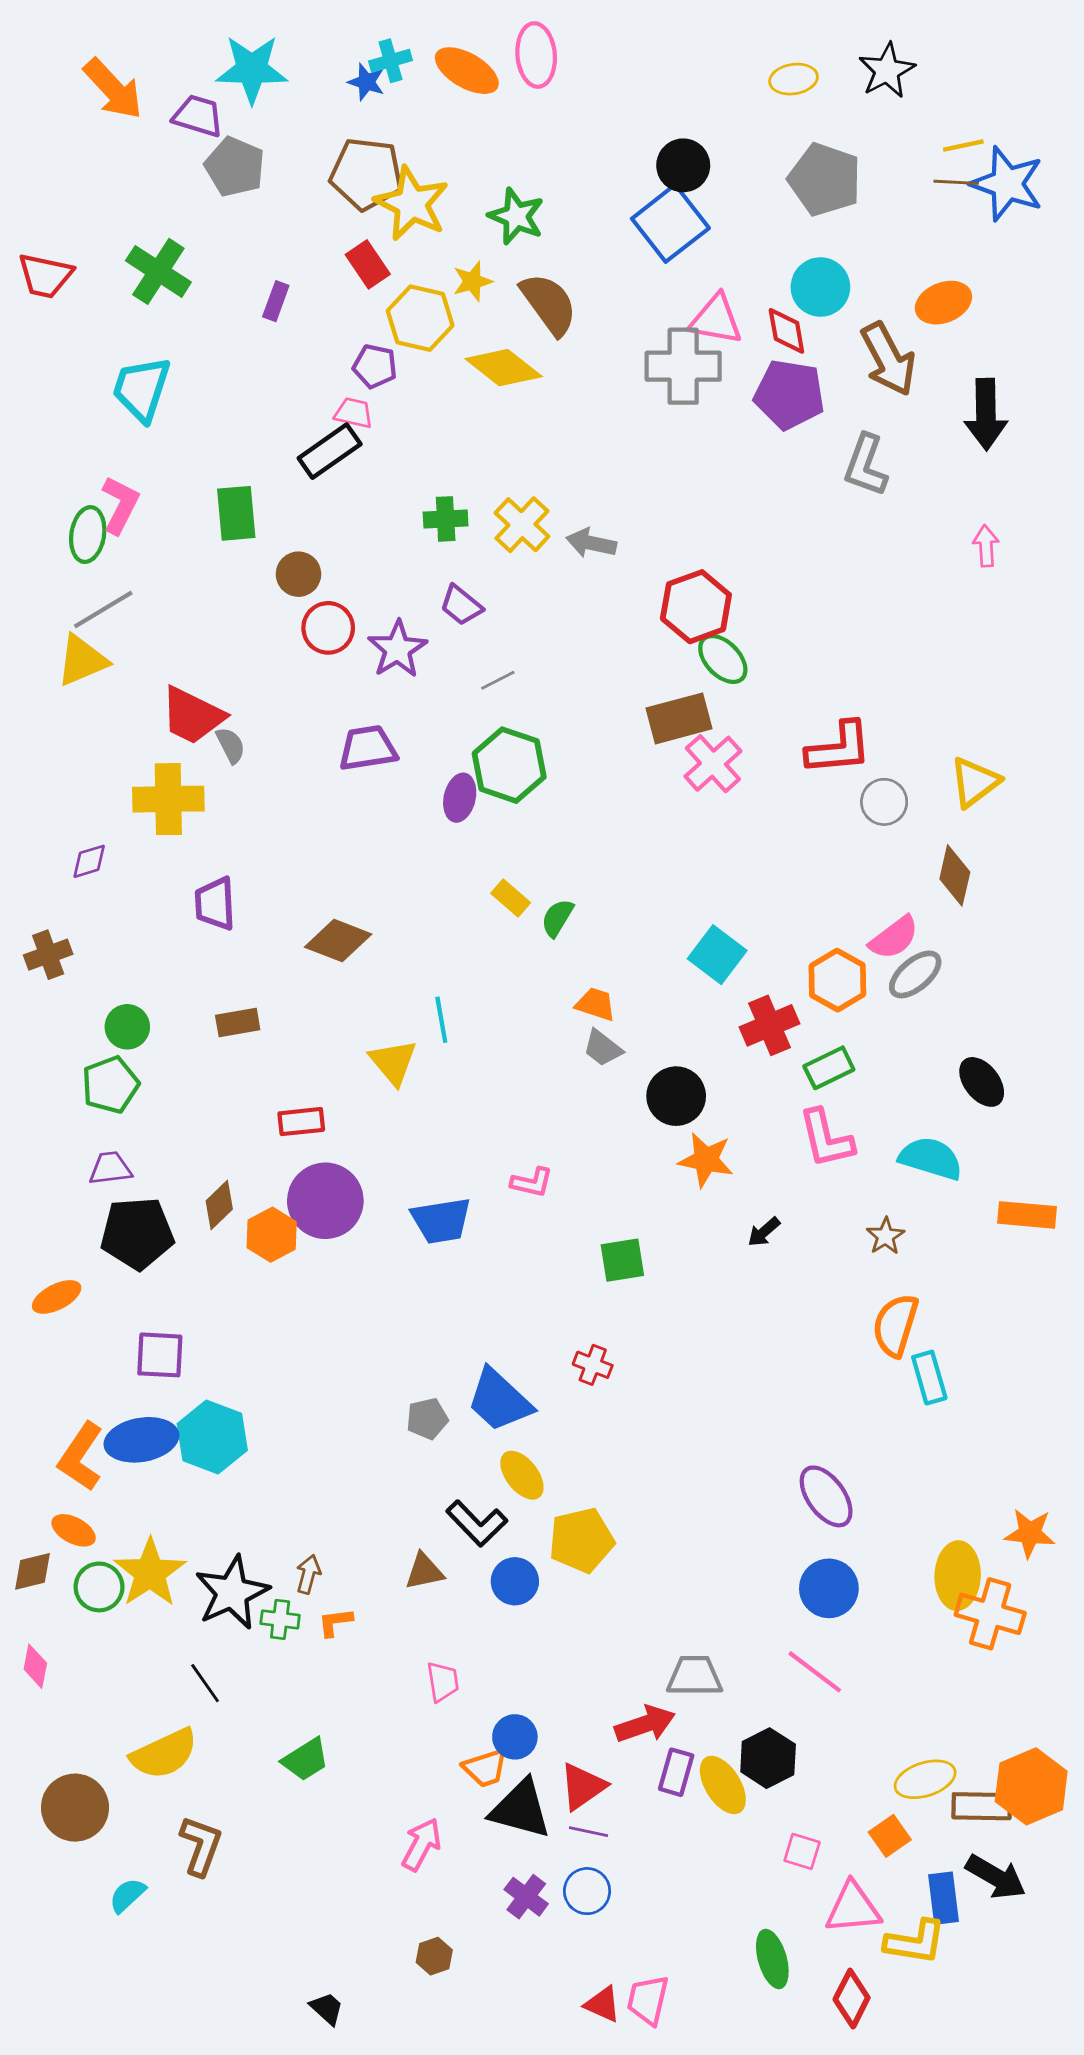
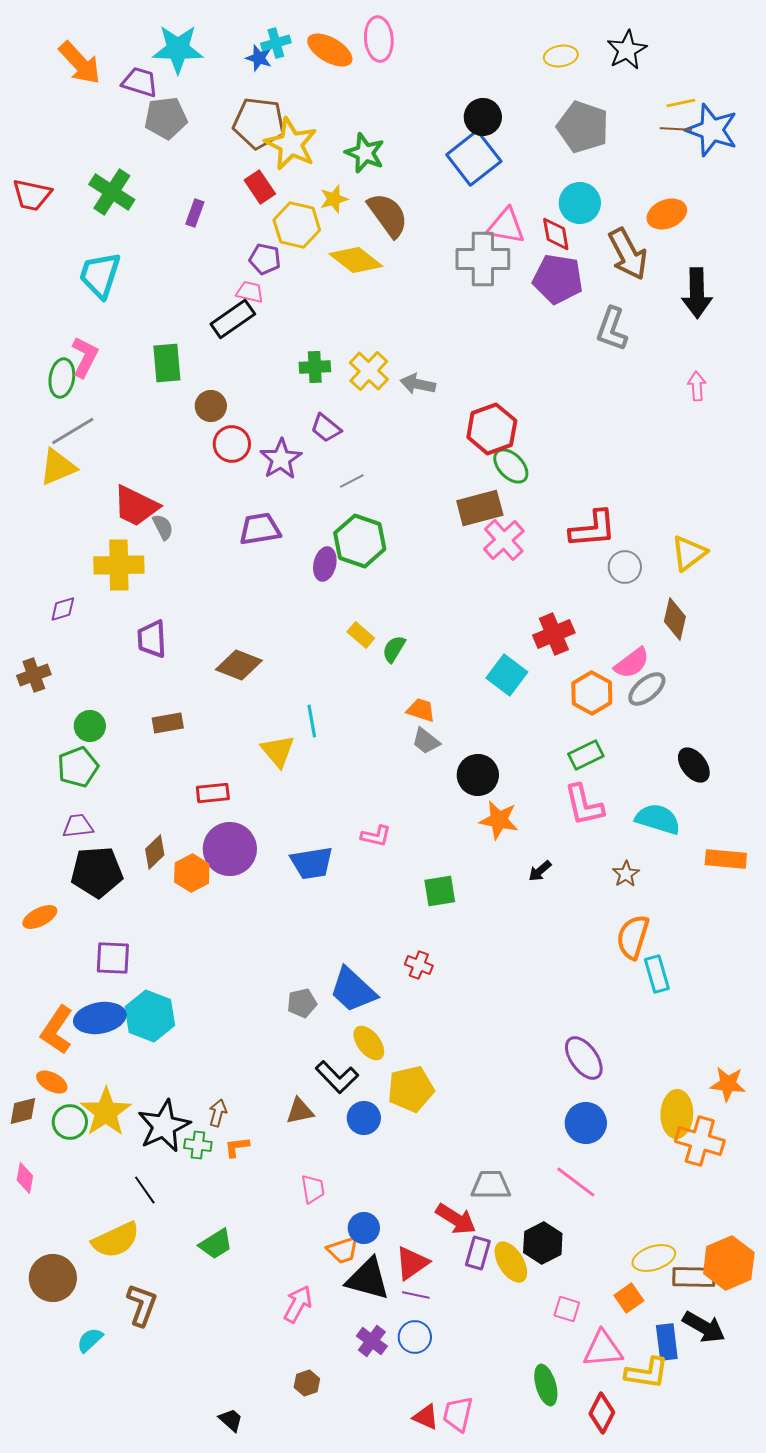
gray pentagon: (235, 167) -> (166, 118), turned -30
red cross: (769, 1025) -> (554, 634), moved
red arrow: (645, 1724) -> (456, 1219), turned 51

